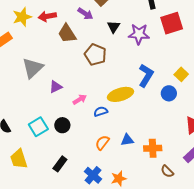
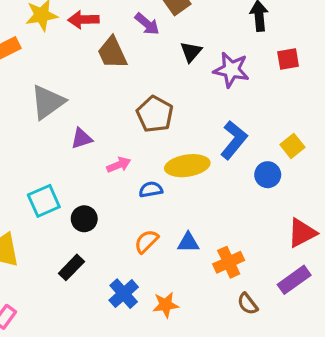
red square: (172, 23) -> (288, 59), size x0.6
brown pentagon: (95, 55) -> (155, 114), moved
black circle: (62, 125) -> (84, 219), moved
orange cross: (153, 148) -> (229, 262), turned -30

